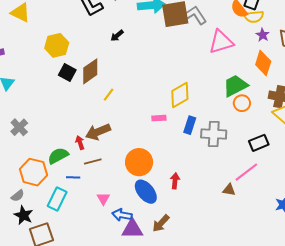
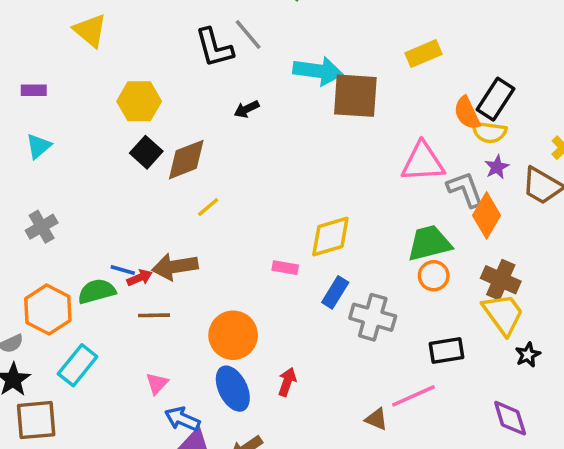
gray L-shape: (195, 15) -> (465, 189), moved
red arrow: (80, 143) -> (140, 278), turned 72
blue line: (73, 177) -> (123, 270), moved

